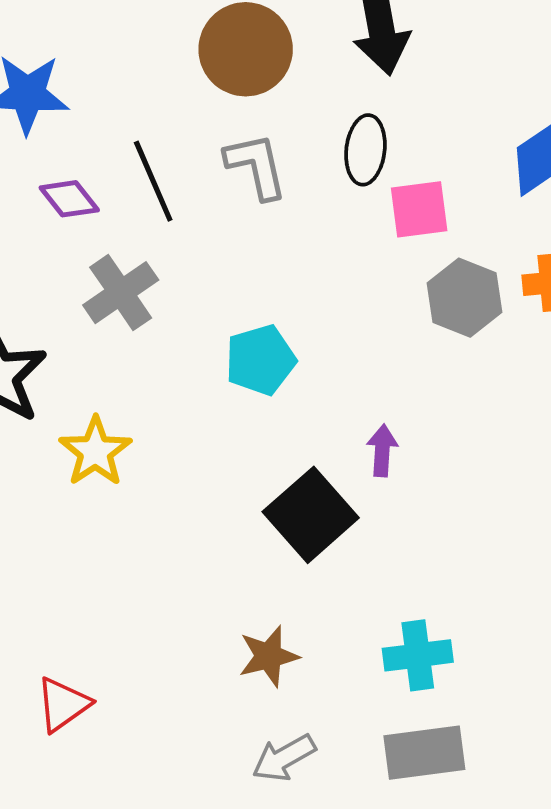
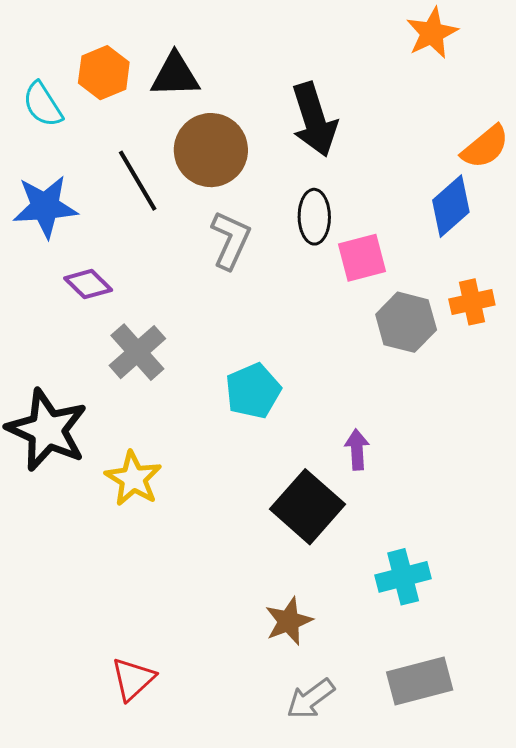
gray L-shape: (256, 166) -> (231, 240), turned 44
black line: (153, 181) -> (138, 181), moved
cyan cross: (418, 655) -> (403, 577), moved

